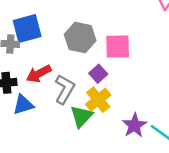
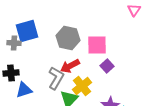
red arrow: (39, 74) -> (70, 66), moved
purple square: (98, 74) -> (107, 66), moved

